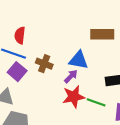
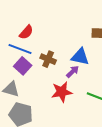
red semicircle: (20, 35) -> (26, 32), turned -147
red star: (74, 97) -> (62, 92), moved

